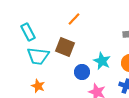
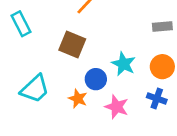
cyan trapezoid: (38, 56) -> (35, 89), moved, turned -50
orange star: (38, 86) -> (78, 99), moved

